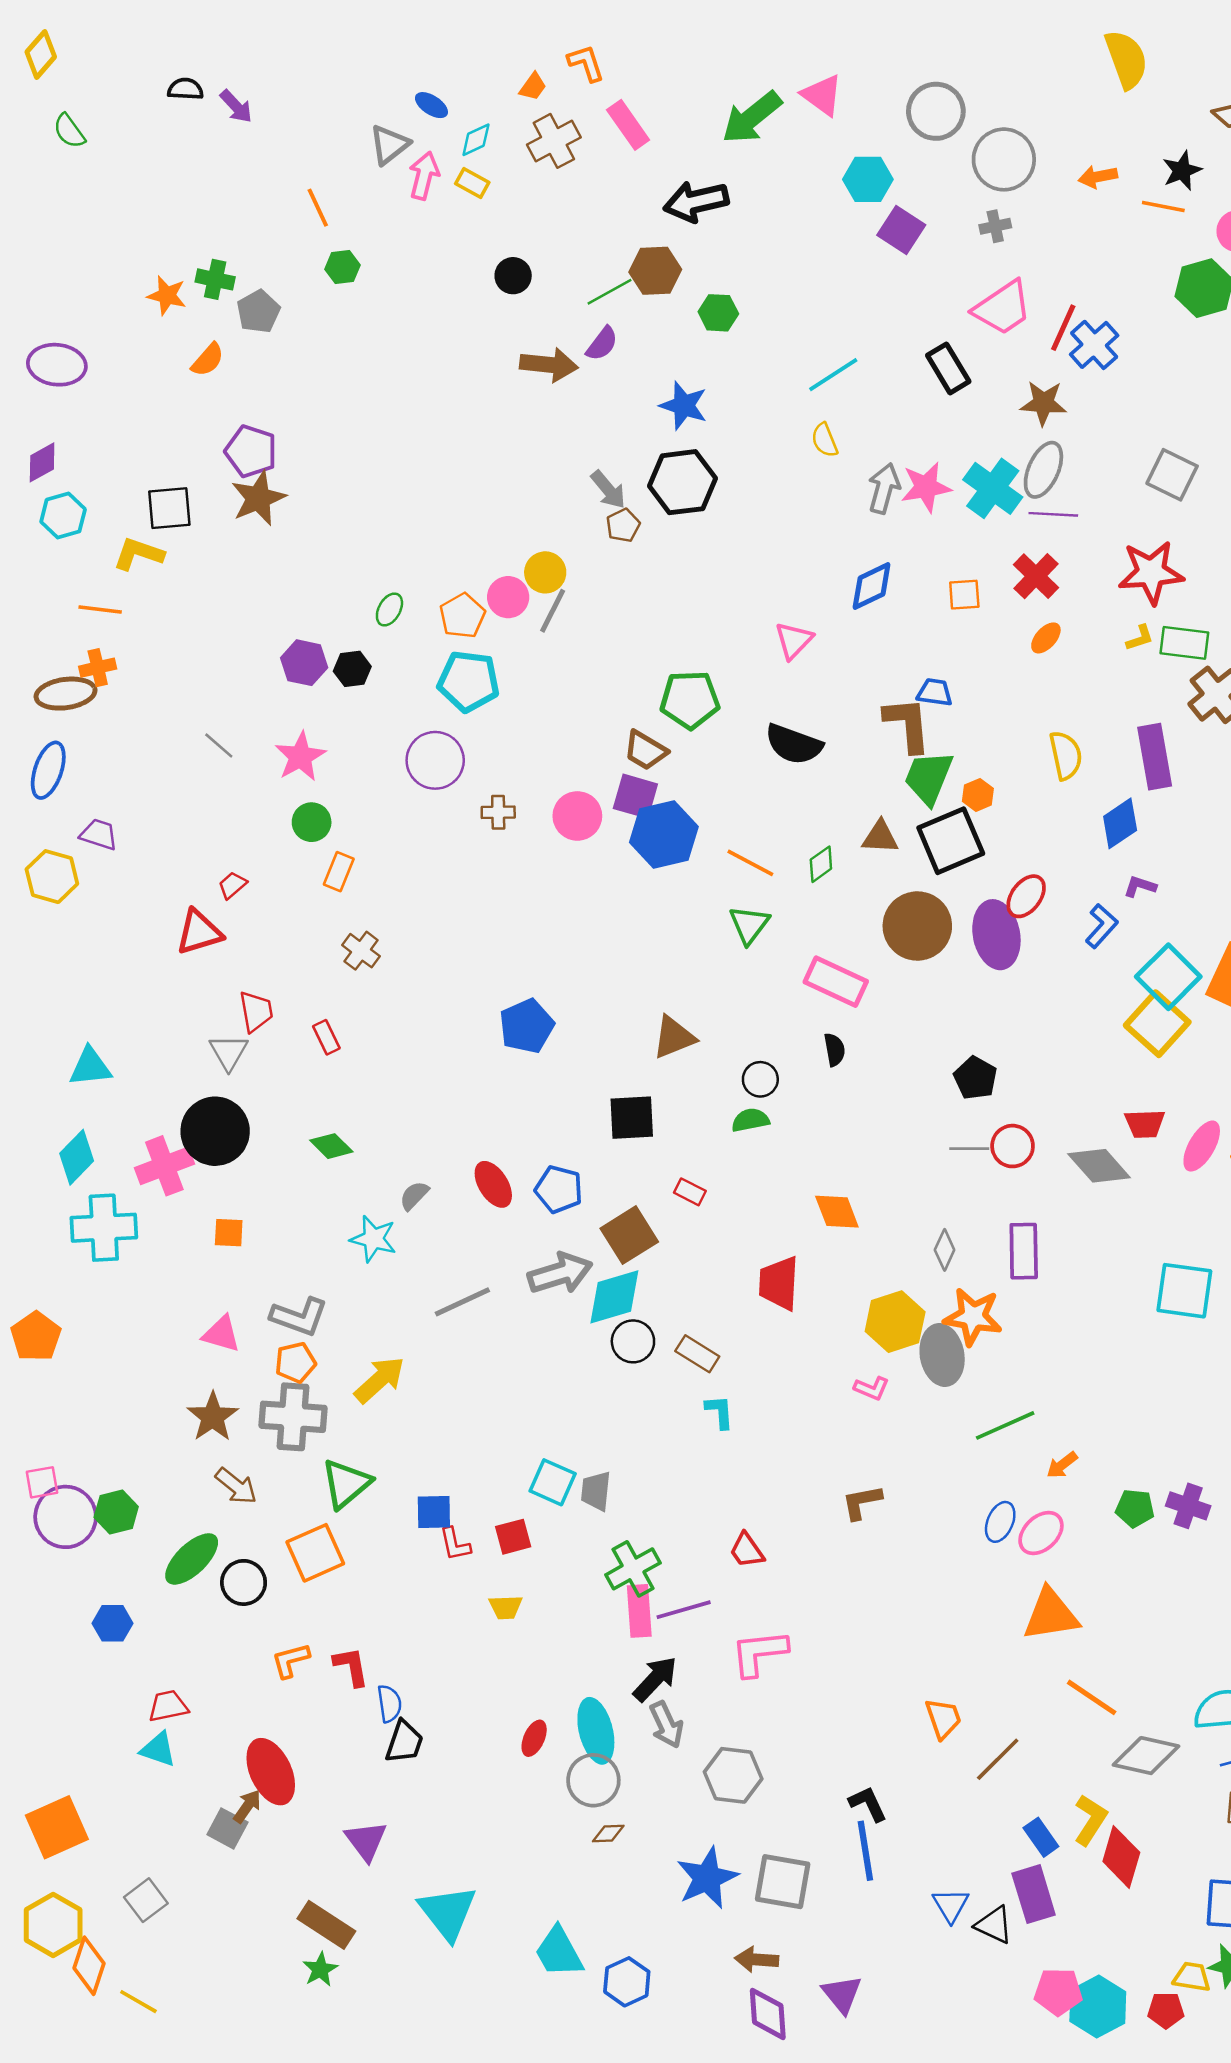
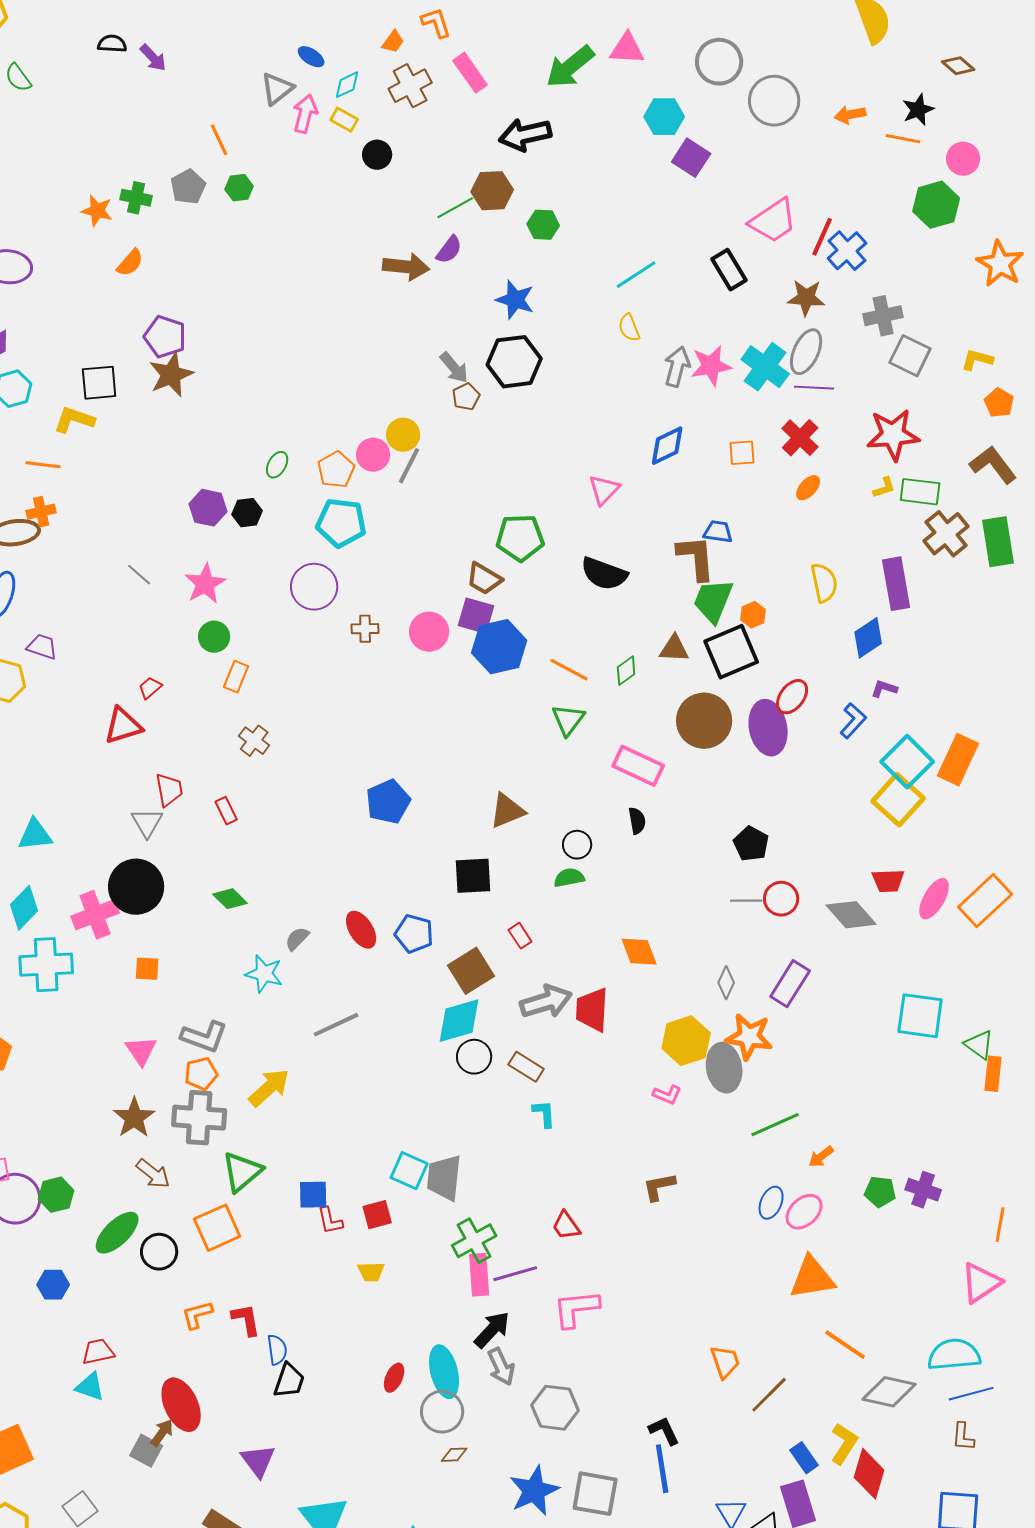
pink triangle: (822, 95) -> (627, 49), turned -33
gray cross: (995, 226) -> (883, 316), moved, size x1.5
black circle: (513, 276) -> (377, 155), moved
gray pentagon: (258, 312) -> (188, 187), moved
red rectangle: (690, 1192) -> (520, 936), turned 30
purple rectangle: (1024, 1251) -> (790, 984), turned 33
gray arrow: (560, 1273) -> (546, 1002), moved
pink triangle: (221, 1334) -> (141, 1051), turned 40
gray trapezoid: (596, 1491) -> (444, 1178), size x1.4

